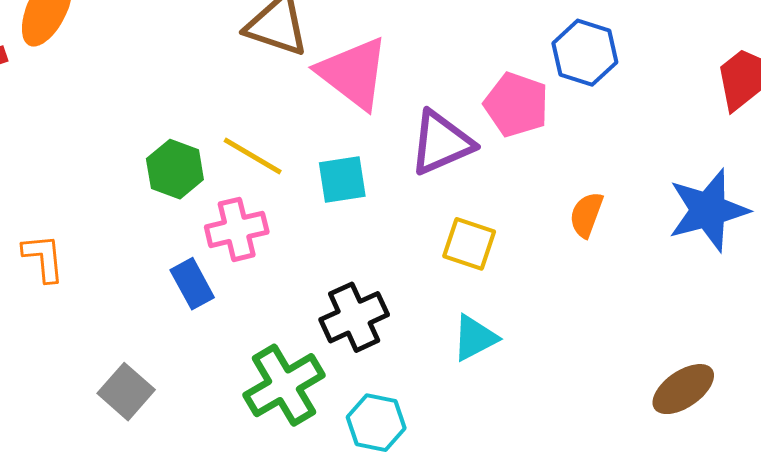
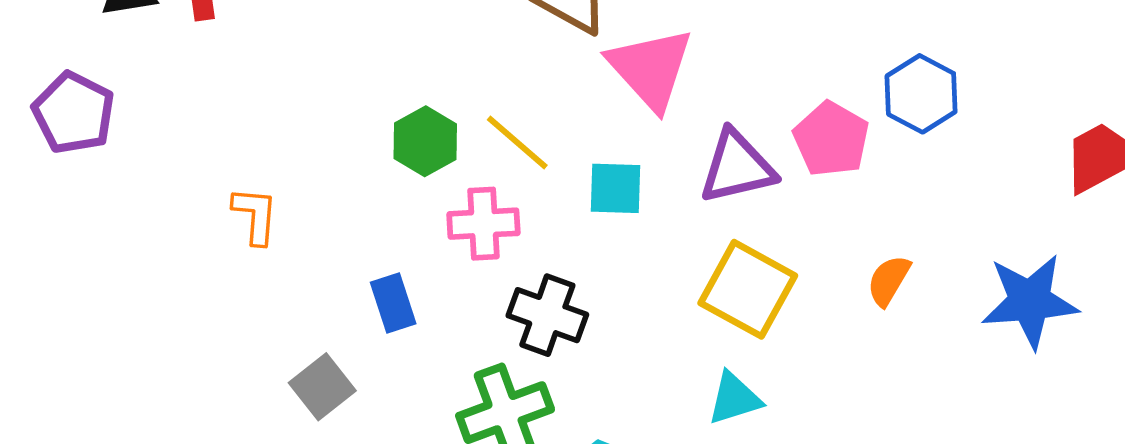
yellow square: (469, 244) -> (748, 289), size x1.5
blue rectangle: (192, 284) -> (393, 303), moved
black cross: (354, 317) -> (547, 315), moved, turned 34

